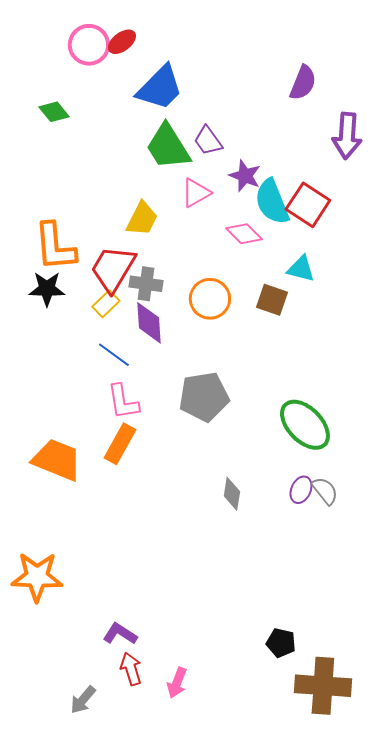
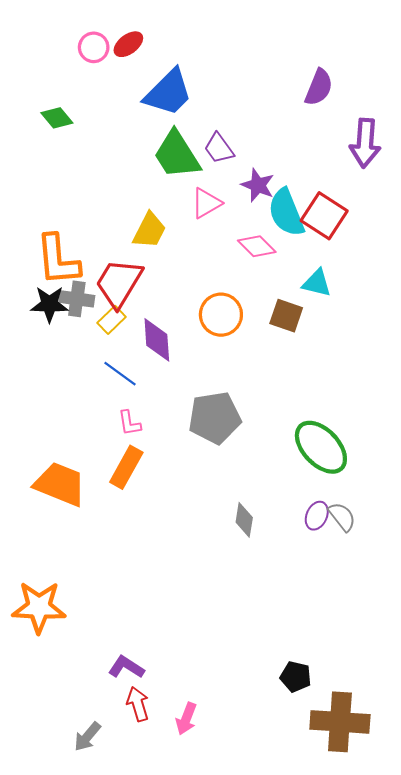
pink circle: (89, 45) -> (94, 47), size x0.7
gray cross: (146, 284) -> (77, 299), moved
pink L-shape: (123, 402) -> (129, 423), size x0.7

